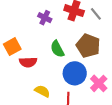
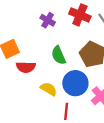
yellow semicircle: (42, 91) -> (49, 89), moved

